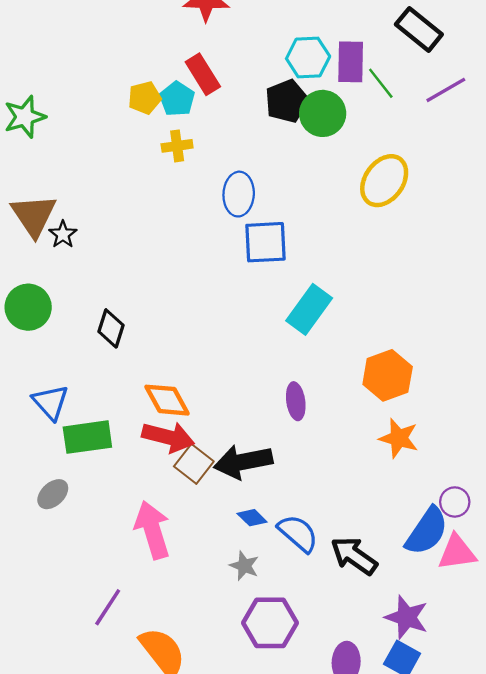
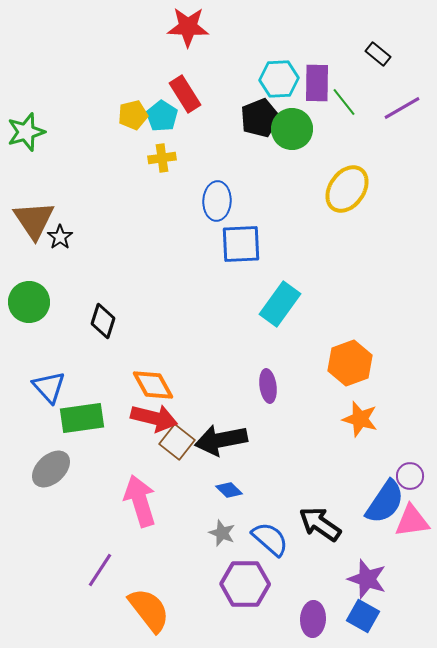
black rectangle: (419, 29) -> (378, 54), size x0.6
gray ellipse: (53, 494) -> (51, 469), size x1.4
blue semicircle: (298, 533) -> (270, 539), moved

